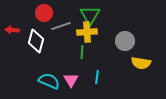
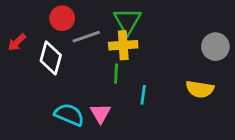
red arrow: (12, 30) -> (17, 42), turned -48
gray circle: (125, 41) -> (215, 47), moved
cyan line: (97, 77) -> (143, 95), moved

